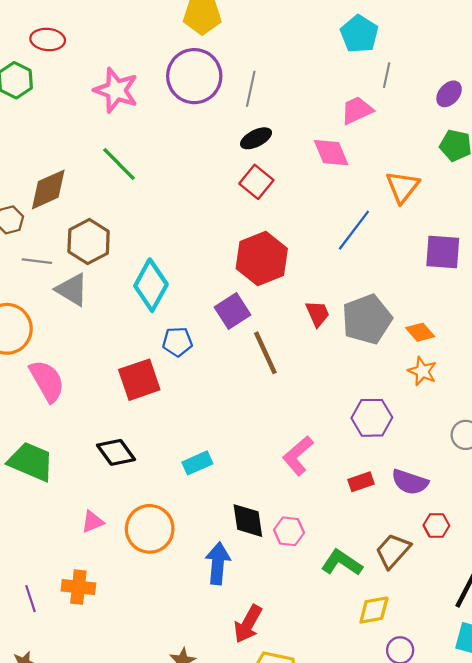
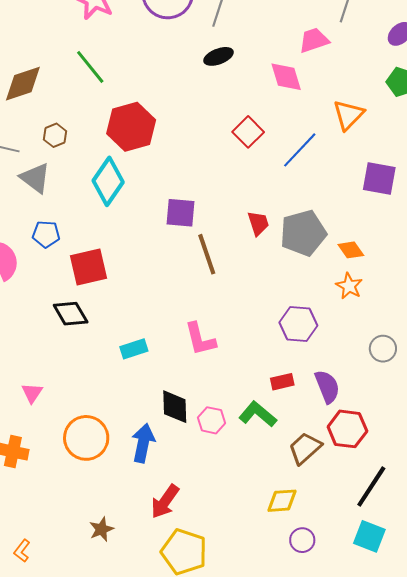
red square: (256, 182) -> (248, 132), moved
brown hexagon: (89, 242) -> (55, 135), size x0.6
red hexagon: (262, 259) -> (131, 127), moved
purple square: (232, 311) -> (181, 213), turned 32
blue pentagon: (177, 342) -> (46, 234), moved
black diamond: (116, 452) -> (71, 314), moved
pink L-shape: (298, 456) -> (200, 339), moved, turned -69
purple semicircle: (410, 482) -> (327, 387), turned -136
pink triangle: (93, 522) -> (32, 393), turned -40
red hexagon: (436, 525) -> (347, 429), size x1.6
orange circle: (150, 529) -> (86, 438), moved
green L-shape: (342, 563) -> (258, 414), moved

